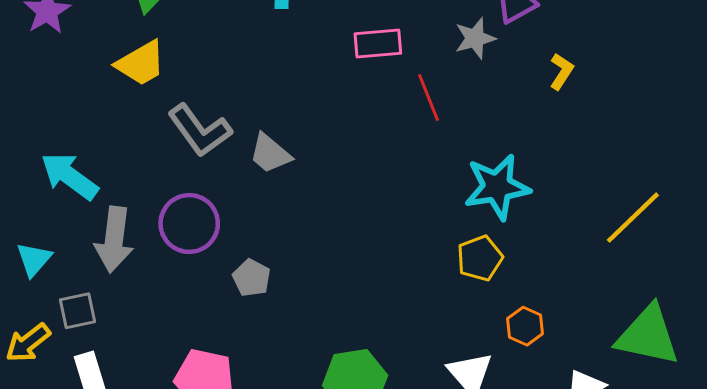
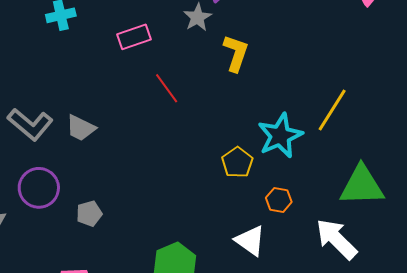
yellow L-shape: (561, 71) -> (236, 53), moved, size x1.5
red line: (428, 97) -> (167, 88), moved
cyan star: (497, 187) -> (280, 136), moved
gray pentagon: (252, 278) -> (89, 214), turned -30

